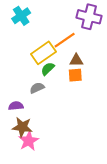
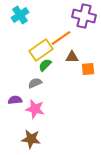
orange square: (75, 75) -> (88, 69), moved
brown star: (22, 127) -> (31, 139), moved
pink star: (29, 141) -> (35, 109), moved, turned -30

